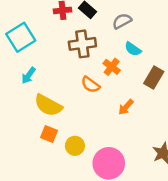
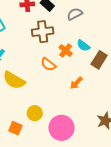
cyan semicircle: (133, 49) -> (83, 46), moved
orange square: (49, 134) -> (15, 128), moved

